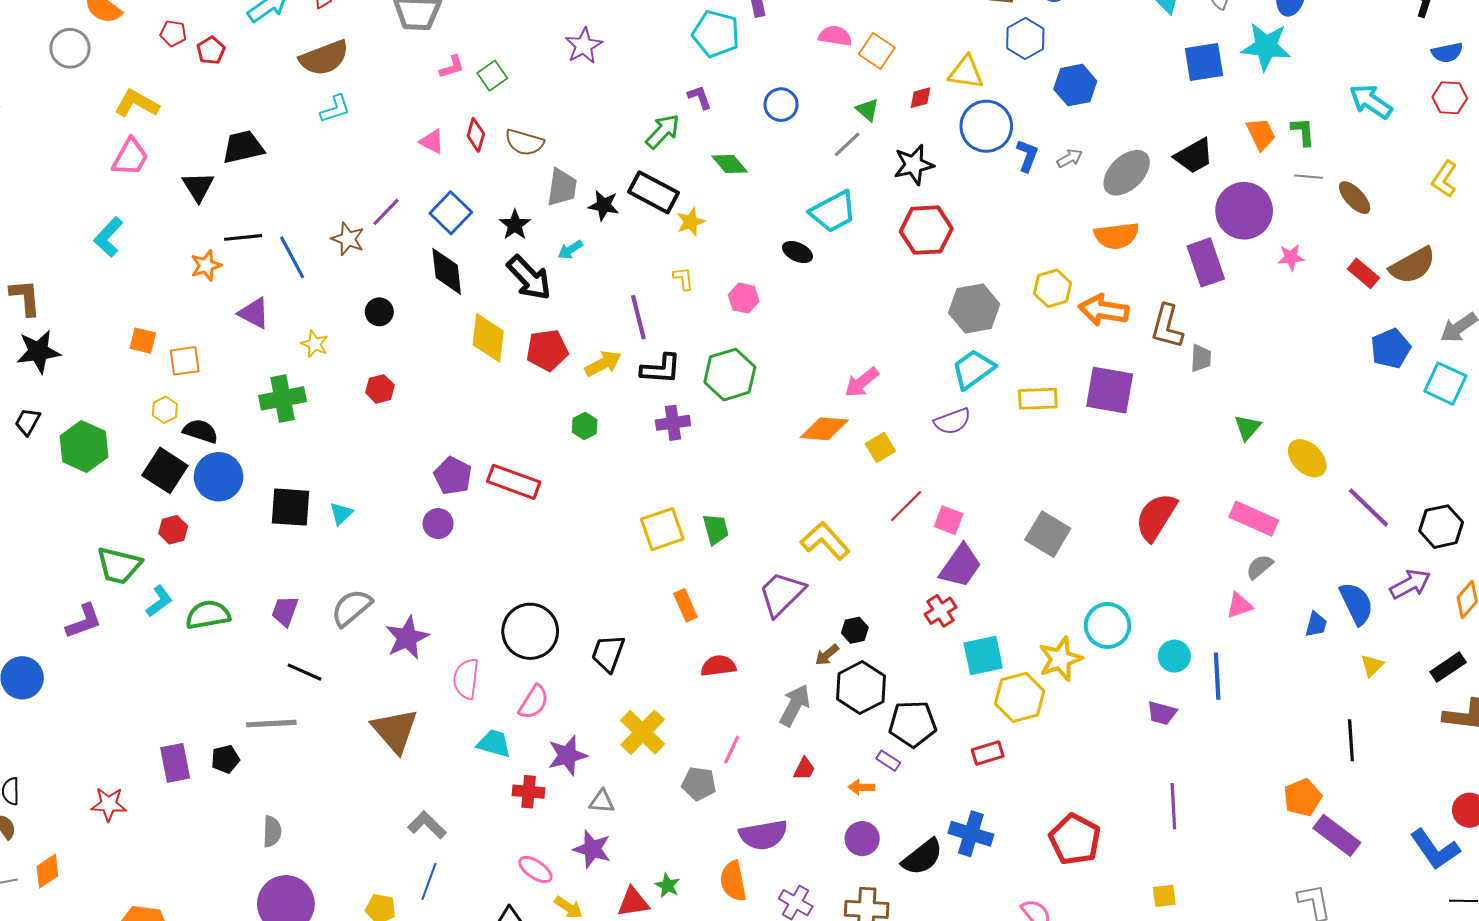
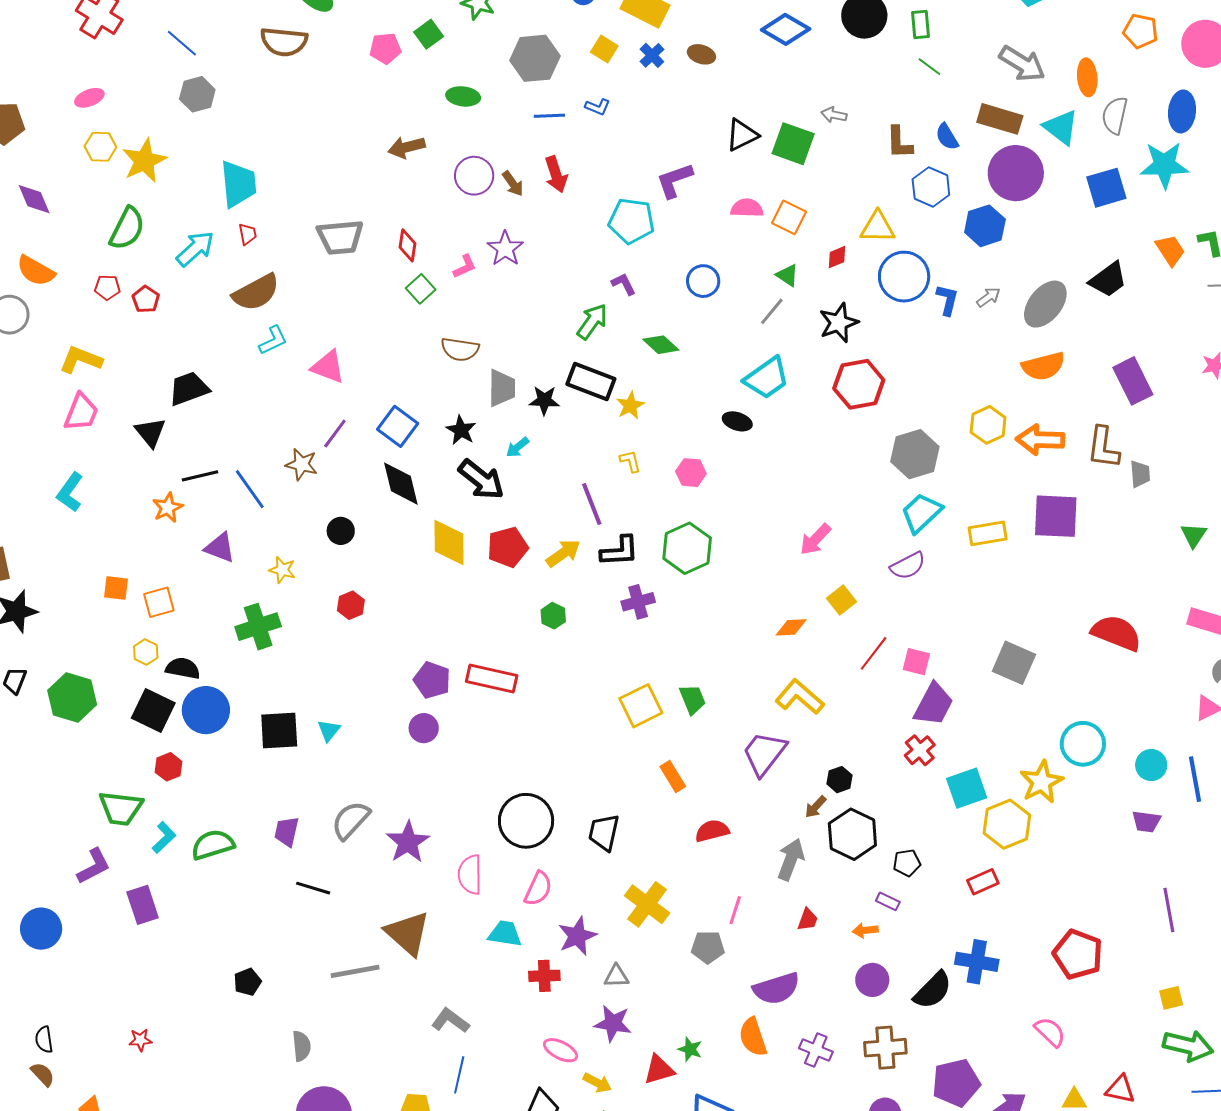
pink L-shape: (452, 67) -> (465, 266), moved
red diamond: (476, 135) -> (407, 245), moved
pink triangle: (432, 141) -> (328, 367), moved, size x1.4
purple circle: (1244, 211) -> (1016, 173), moved
orange diamond: (824, 429) -> (791, 627), moved, size x0.7
red semicircle: (1156, 517) -> (1116, 633), turned 87
gray line: (271, 724) -> (355, 971), moved
black pentagon: (913, 724) -> (907, 863), size x0.6
purple rectangle: (175, 763) -> (143, 905), moved
red star: (109, 804) -> (140, 1040), size x0.7

